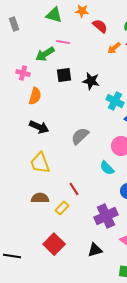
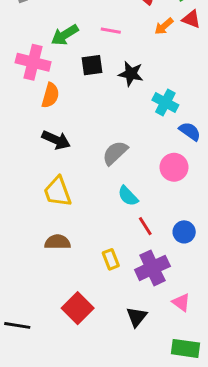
pink line: (63, 42) -> (111, 31), moved
pink cross: (23, 73) -> (33, 62), size x1.6
cyan semicircle: (107, 168) -> (128, 196), moved
red line: (74, 189) -> (145, 226), moved
yellow rectangle: (62, 208) -> (111, 259), moved, turned -64
black triangle: (95, 250) -> (137, 317), turned -35

